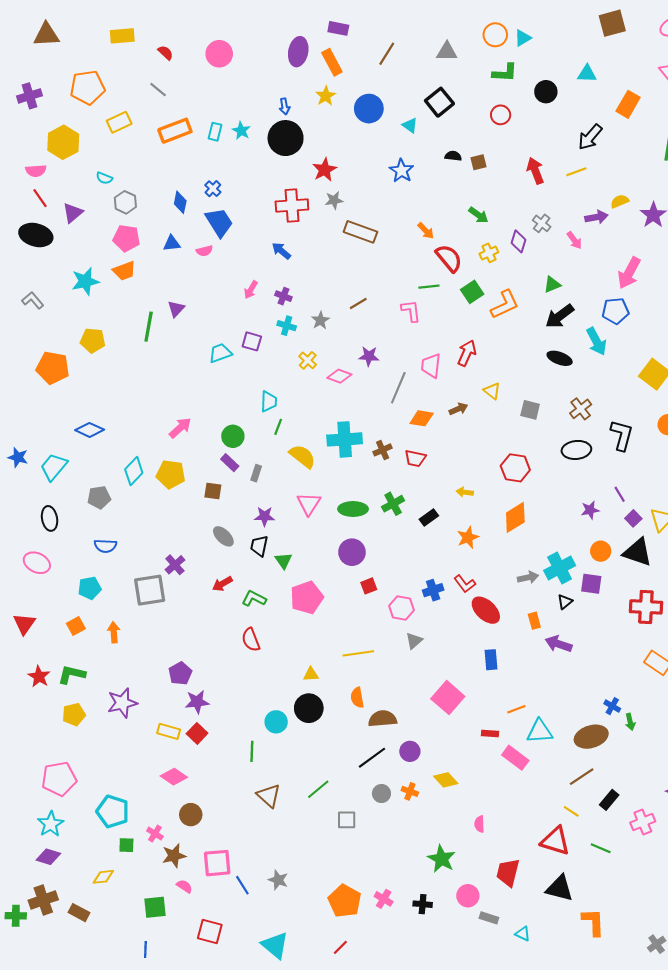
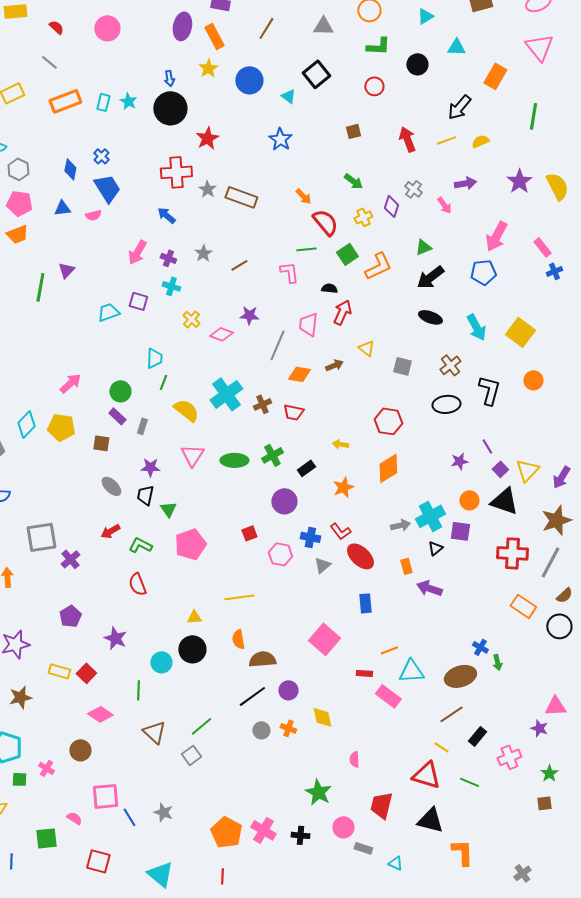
cyan triangle: (523, 38) -> (425, 16), moved
black semicircle: (453, 156) -> (329, 288), moved
gray star: (334, 200) -> (207, 189), moved, turned -30
yellow semicircle: (620, 201) -> (480, 141), moved
pink arrow: (251, 290) -> (137, 252), size x1.4
gray star: (320, 320) -> (203, 253), moved
cyan arrow: (596, 341) -> (476, 327), moved
cyan cross: (345, 439) -> (226, 394), turned -32
purple circle: (352, 552) -> (284, 501), moved
purple cross: (175, 565) -> (70, 559), moved
blue cross: (433, 590) -> (310, 537), turned 30
gray triangle: (414, 641) -> (322, 565), moved
purple star: (197, 702) -> (115, 638), moved, turned 30
pink diamond: (174, 777) -> (100, 714), moved
yellow diamond: (446, 780) -> (322, 717), turned 30
gray square: (347, 820) -> (191, 755), moved, turned -36
brown star: (174, 856) -> (20, 697), moved
pink cross: (384, 899) -> (263, 830), size x1.4
red line: (340, 947) -> (222, 876), turned -42
blue line: (145, 949) -> (11, 861), moved

